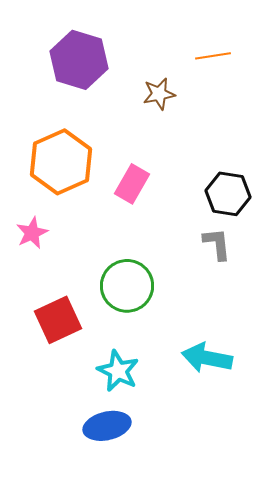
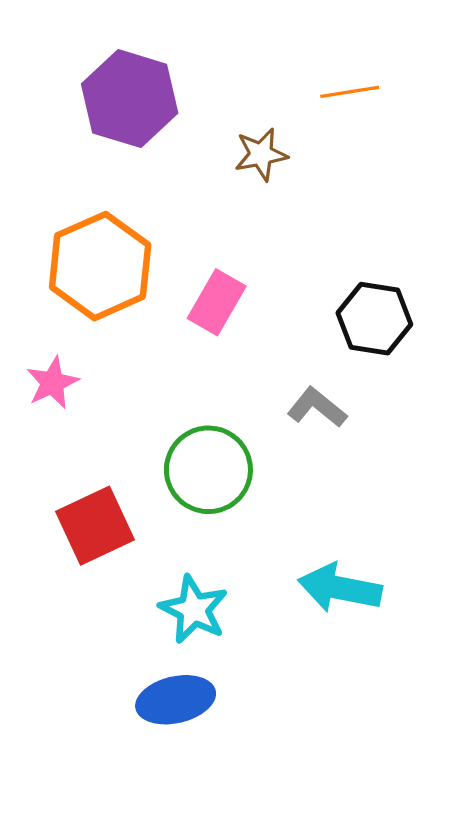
gray L-shape: (217, 244) -> (317, 407), moved, turned -45

